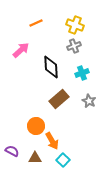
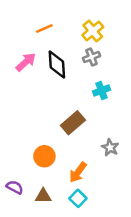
yellow cross: (75, 25) -> (93, 31), turned 30
black diamond: (51, 67) -> (57, 64), moved
gray star: (89, 101) -> (110, 148), moved
orange arrow: (52, 141) -> (78, 172), moved, turned 66

